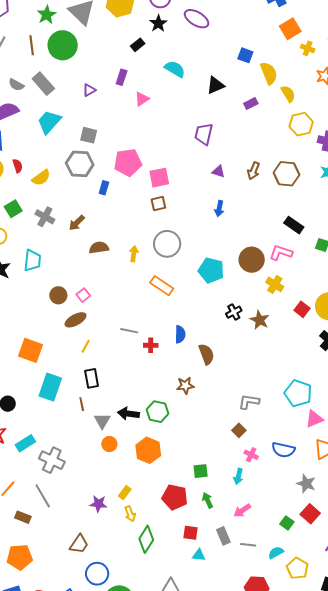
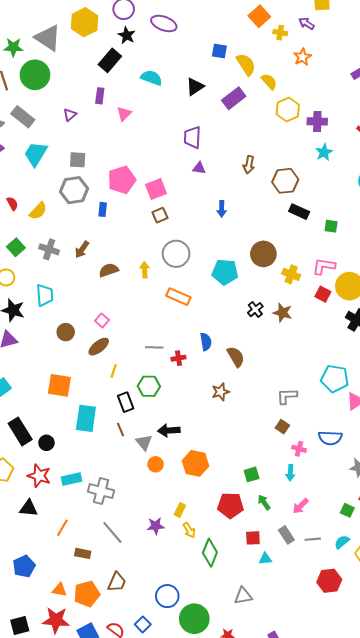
green star: (47, 15) -> (13, 47), turned -30
black rectangle: (138, 45) -> (110, 60), size x1.6
purple rectangle: (251, 104) -> (234, 98), size x1.6
purple triangle: (219, 172) -> (199, 168), moved
brown hexagon: (286, 174) -> (285, 181), moved
pink L-shape: (281, 253) -> (324, 266), moved
brown circle: (58, 295) -> (66, 332), moved
green hexagon: (158, 412) -> (149, 386), moved
cyan rectangle: (25, 443) -> (71, 479), turned 30
gray line: (43, 496) -> (112, 532), moved
brown trapezoid: (79, 544) -> (117, 582), moved

